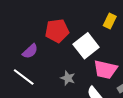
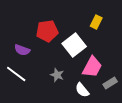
purple semicircle: (30, 51) -> (22, 50), turned 63
pink trapezoid: (105, 69) -> (92, 67), turned -75

